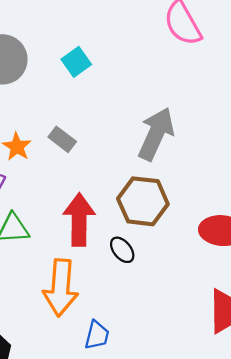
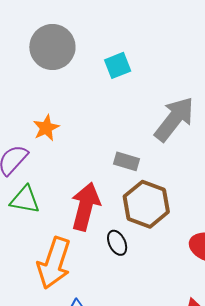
gray arrow: (156, 134) -> (174, 119), moved
gray rectangle: (62, 139) -> (127, 161), moved, turned -35

